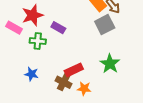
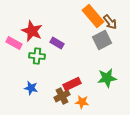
red star: (33, 15) -> (32, 31), turned -30
green star: (110, 64) -> (107, 78), turned 30
brown cross: (63, 82) -> (62, 96), turned 35

